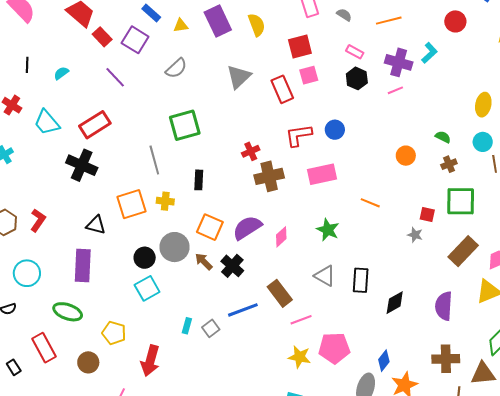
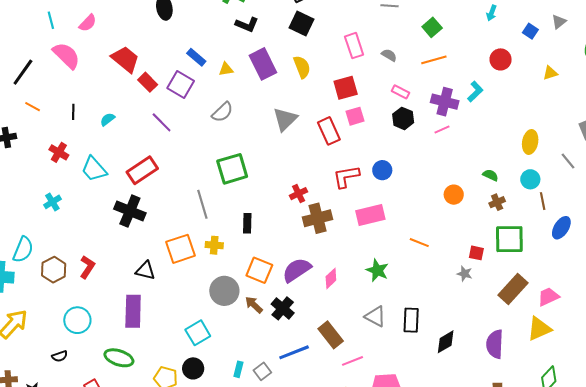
black circle: (145, 258) -> (193, 368), moved

